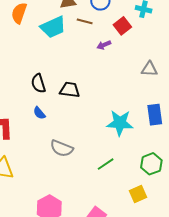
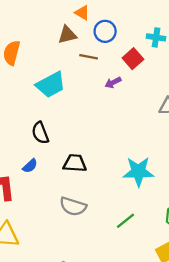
cyan trapezoid: (53, 27) -> (51, 85), moved
black trapezoid: (70, 90) -> (75, 163), moved
blue semicircle: (39, 113) -> (30, 166), moved, turned -88

